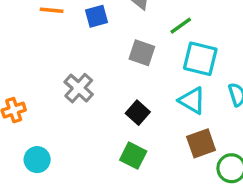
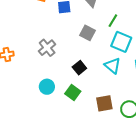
green line: (181, 26) -> (113, 21), turned -32
brown square: (201, 143) -> (104, 103), moved
cyan circle: (37, 160) -> (47, 87), moved

